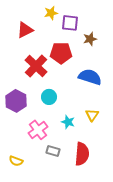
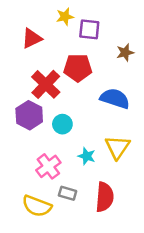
brown star: (90, 39) -> (125, 52), moved
purple hexagon: (16, 101) -> (29, 115), moved
yellow triangle: (92, 115) -> (117, 147), size x1.5
yellow semicircle: (16, 161) -> (37, 206), moved, size x1.6

